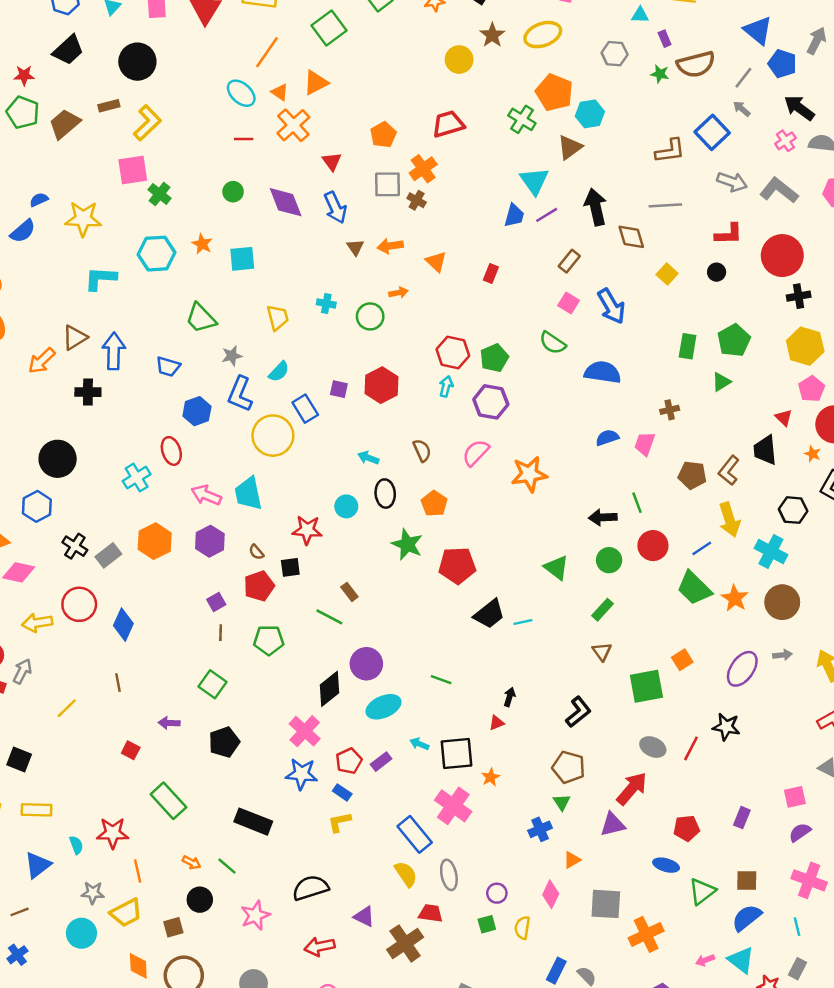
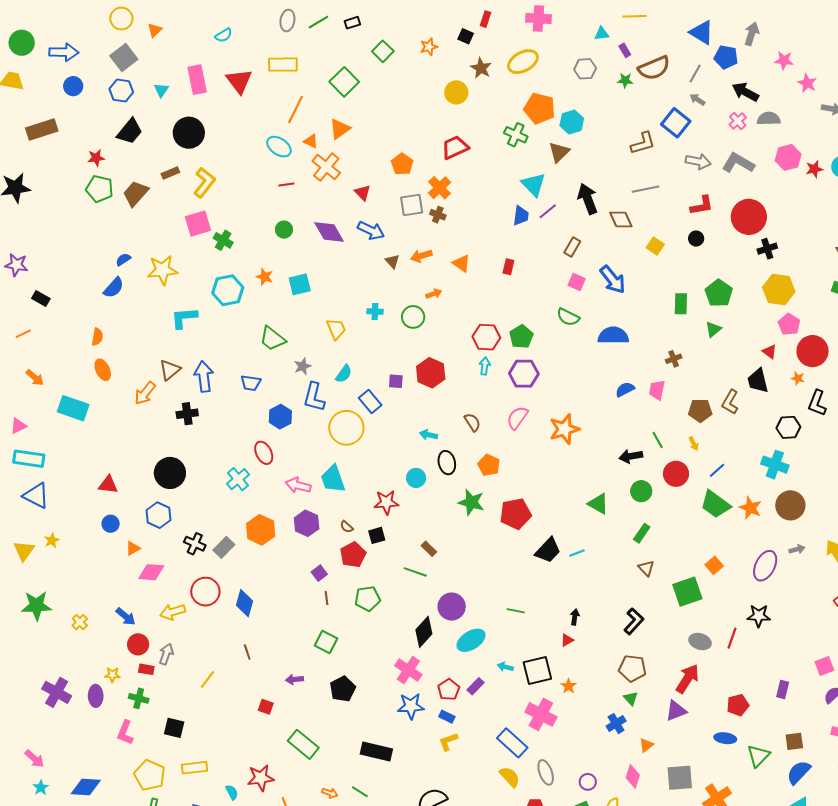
blue arrow: (335, 208) -> (371, 230), turned -32
yellow arrow: (730, 520) -> (694, 444), moved, size x0.5

